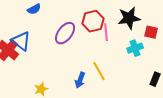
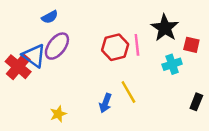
black star: (129, 18) -> (165, 28), turned -30
red hexagon: (93, 21) -> (115, 47), moved
purple ellipse: (65, 33) -> (57, 46), moved

